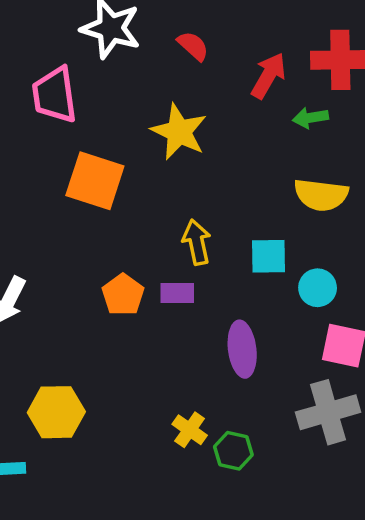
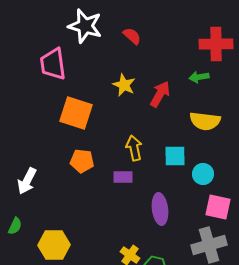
red arrow: (268, 76) -> (160, 94), moved
yellow star: (179, 132) -> (124, 85), size x0.7
orange pentagon: (123, 295) -> (82, 161), moved, turned -30

